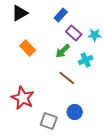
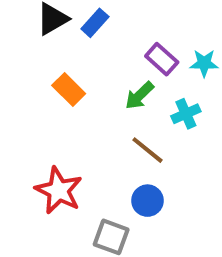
blue rectangle: (61, 15) -> (95, 23), moved
blue circle: (75, 112) -> (147, 201), moved

